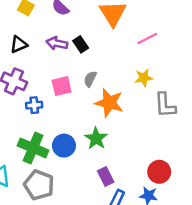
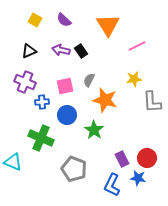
blue circle: (64, 146) -> (67, 115), moved
purple rectangle: (106, 177) -> (122, 159), moved
gray pentagon: (39, 185) -> (74, 169), moved

